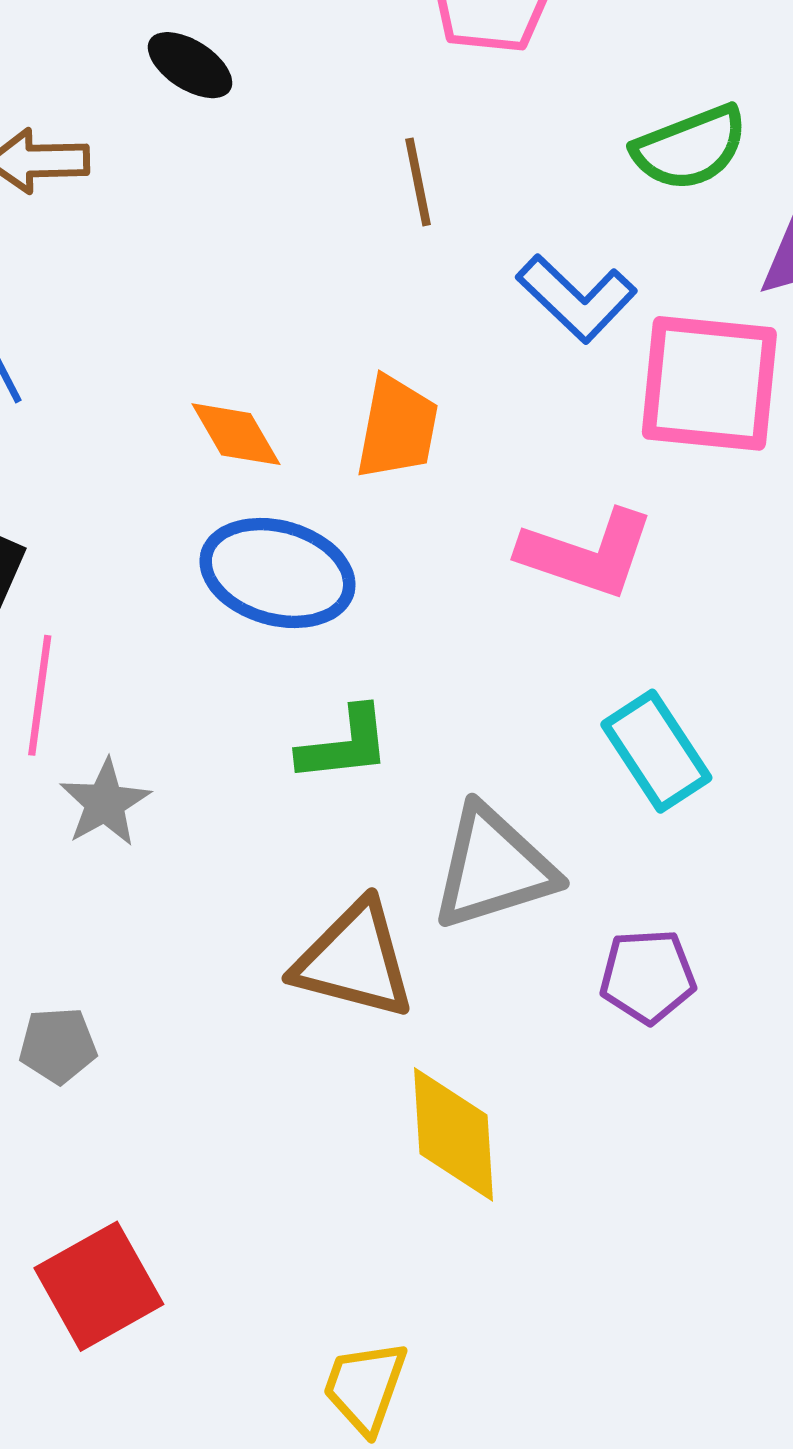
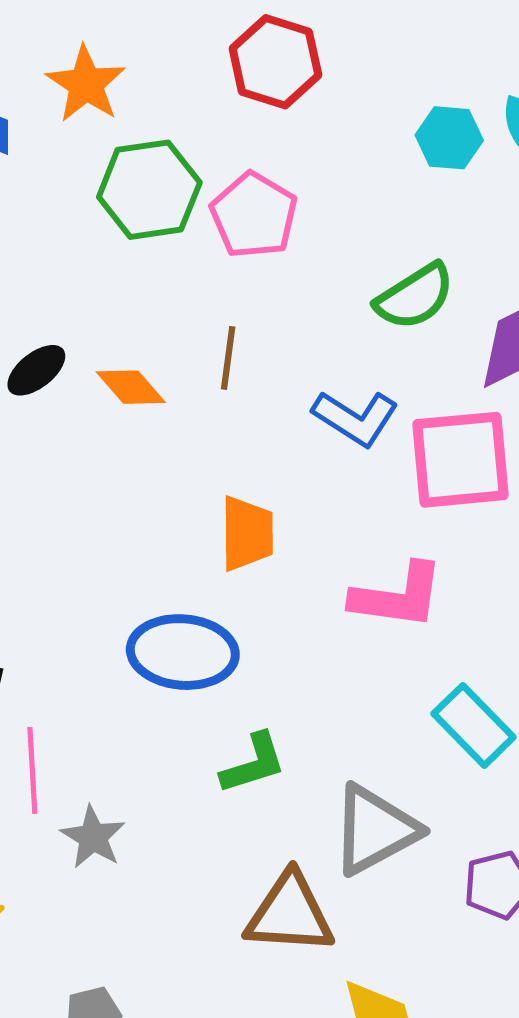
black ellipse: (190, 65) -> (36, 370), moved, turned -60
brown line: (418, 182) -> (228, 358), turned 30
orange diamond: (236, 434) -> (131, 387), moved

